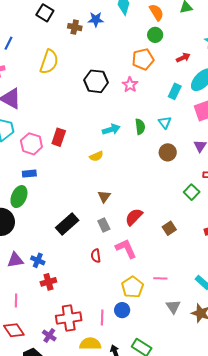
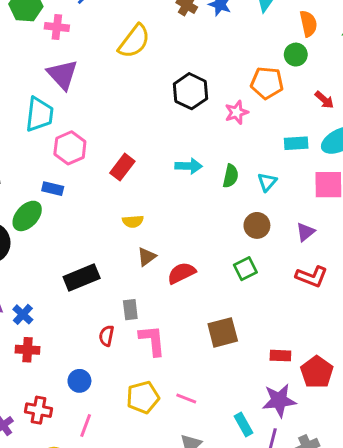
red arrow: (183, 58) -> (324, 100), turned 48
cyan rectangle: (175, 91) -> (296, 143), turned 42
red rectangle: (59, 137) -> (122, 167), moved
yellow semicircle: (96, 156) -> (133, 221), moved
green square: (192, 192) -> (245, 269), moved
red semicircle: (134, 217) -> (181, 273), moved
gray rectangle: (104, 225) -> (130, 310), moved
brown square: (169, 228) -> (223, 332), size x1.5
blue circle: (122, 310) -> (79, 381), moved
red cross: (69, 318) -> (39, 410), size x0.7

